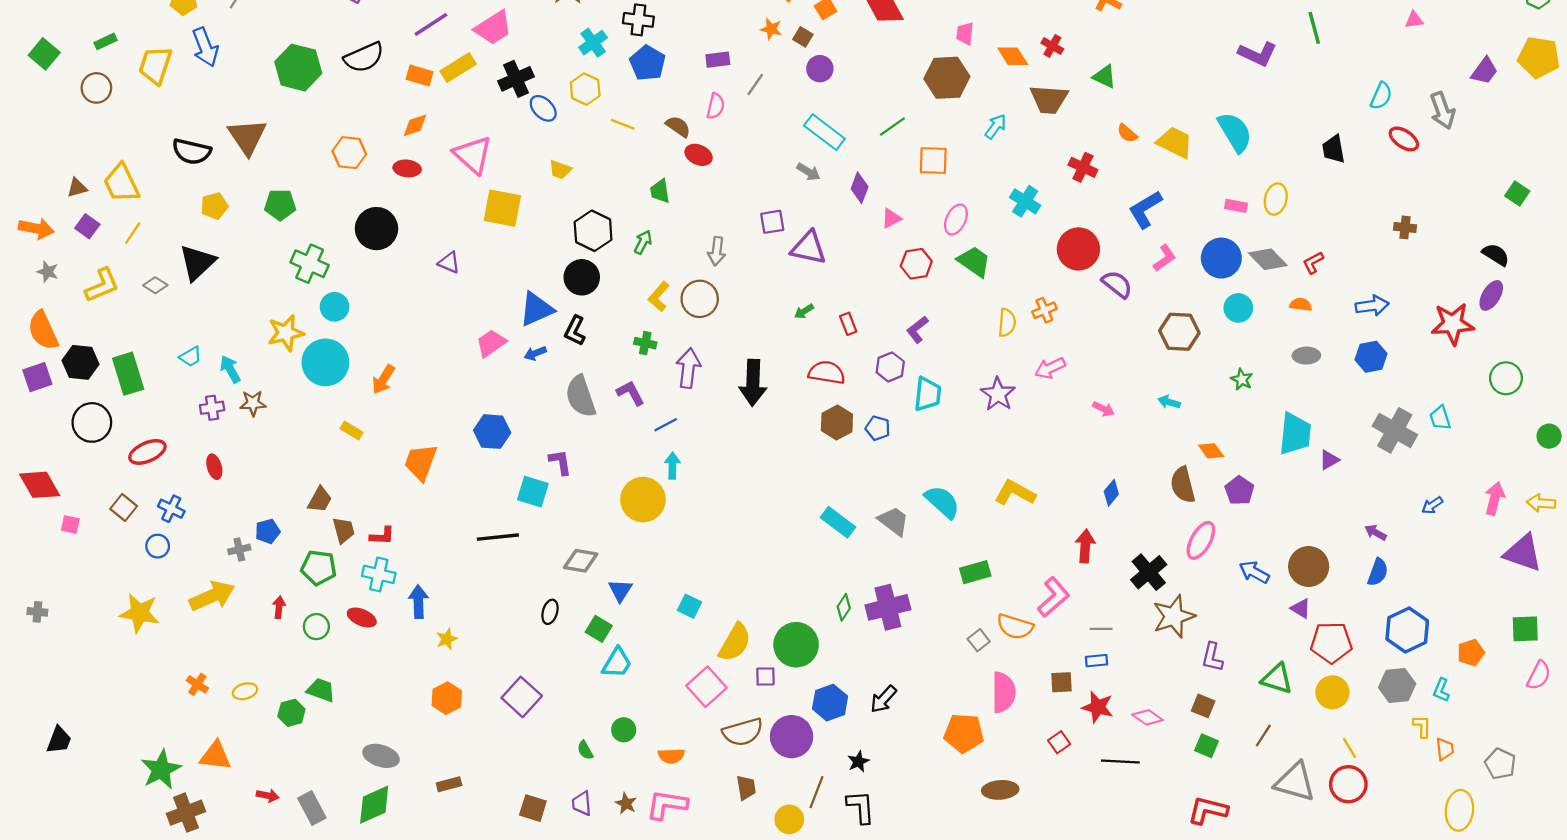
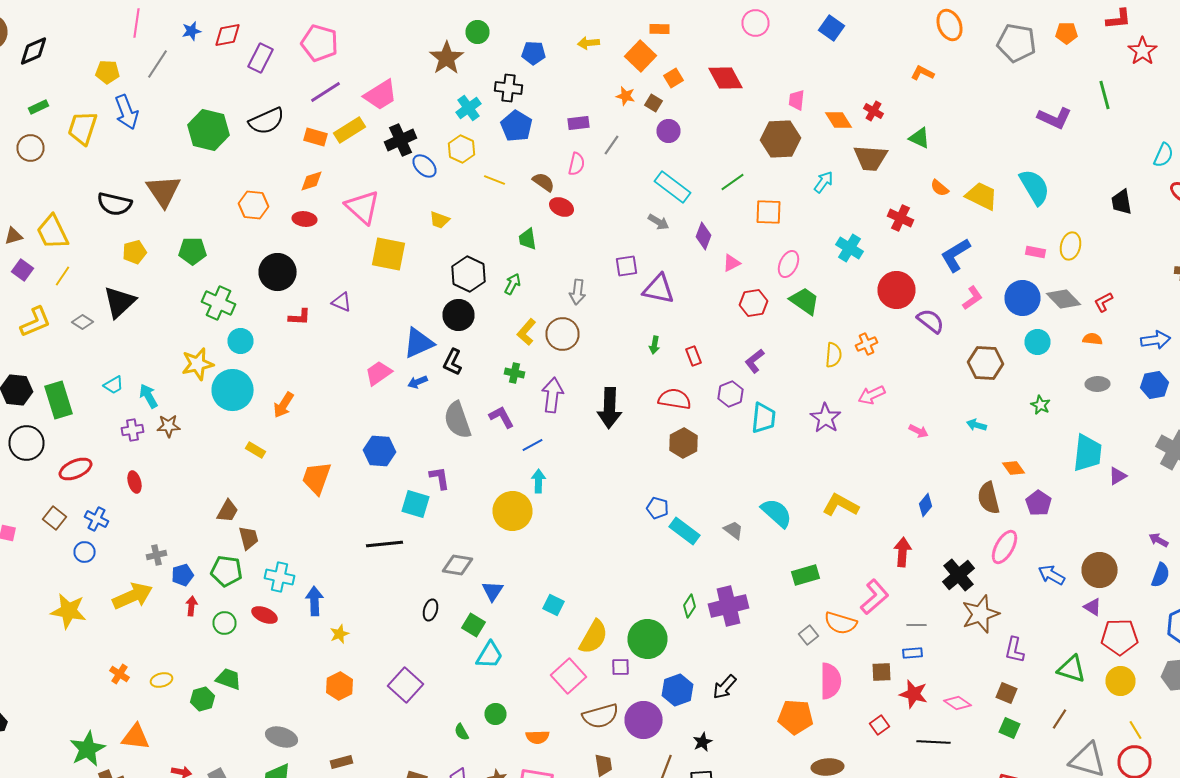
green arrow: (804, 311) -> (654, 345), turned -48
blue pentagon: (878, 428) -> (658, 508), moved
gray trapezoid: (894, 521) -> (734, 530), size x0.7
blue pentagon: (268, 531) -> (182, 575), moved
red L-shape: (382, 536) -> (300, 317), moved

